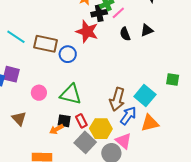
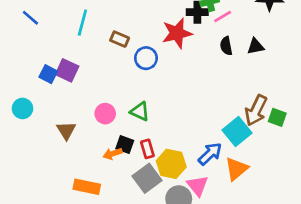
red star: (87, 31) -> (177, 33), turned 30
cyan line: (16, 37) -> (82, 23), turned 60
brown rectangle: (46, 44) -> (120, 39), size x0.6
pink circle: (39, 93) -> (105, 114), moved
green triangle: (71, 94) -> (140, 111), size x0.7
brown arrow: (117, 99) -> (256, 110), moved
orange triangle: (150, 123) -> (237, 169), turned -36

